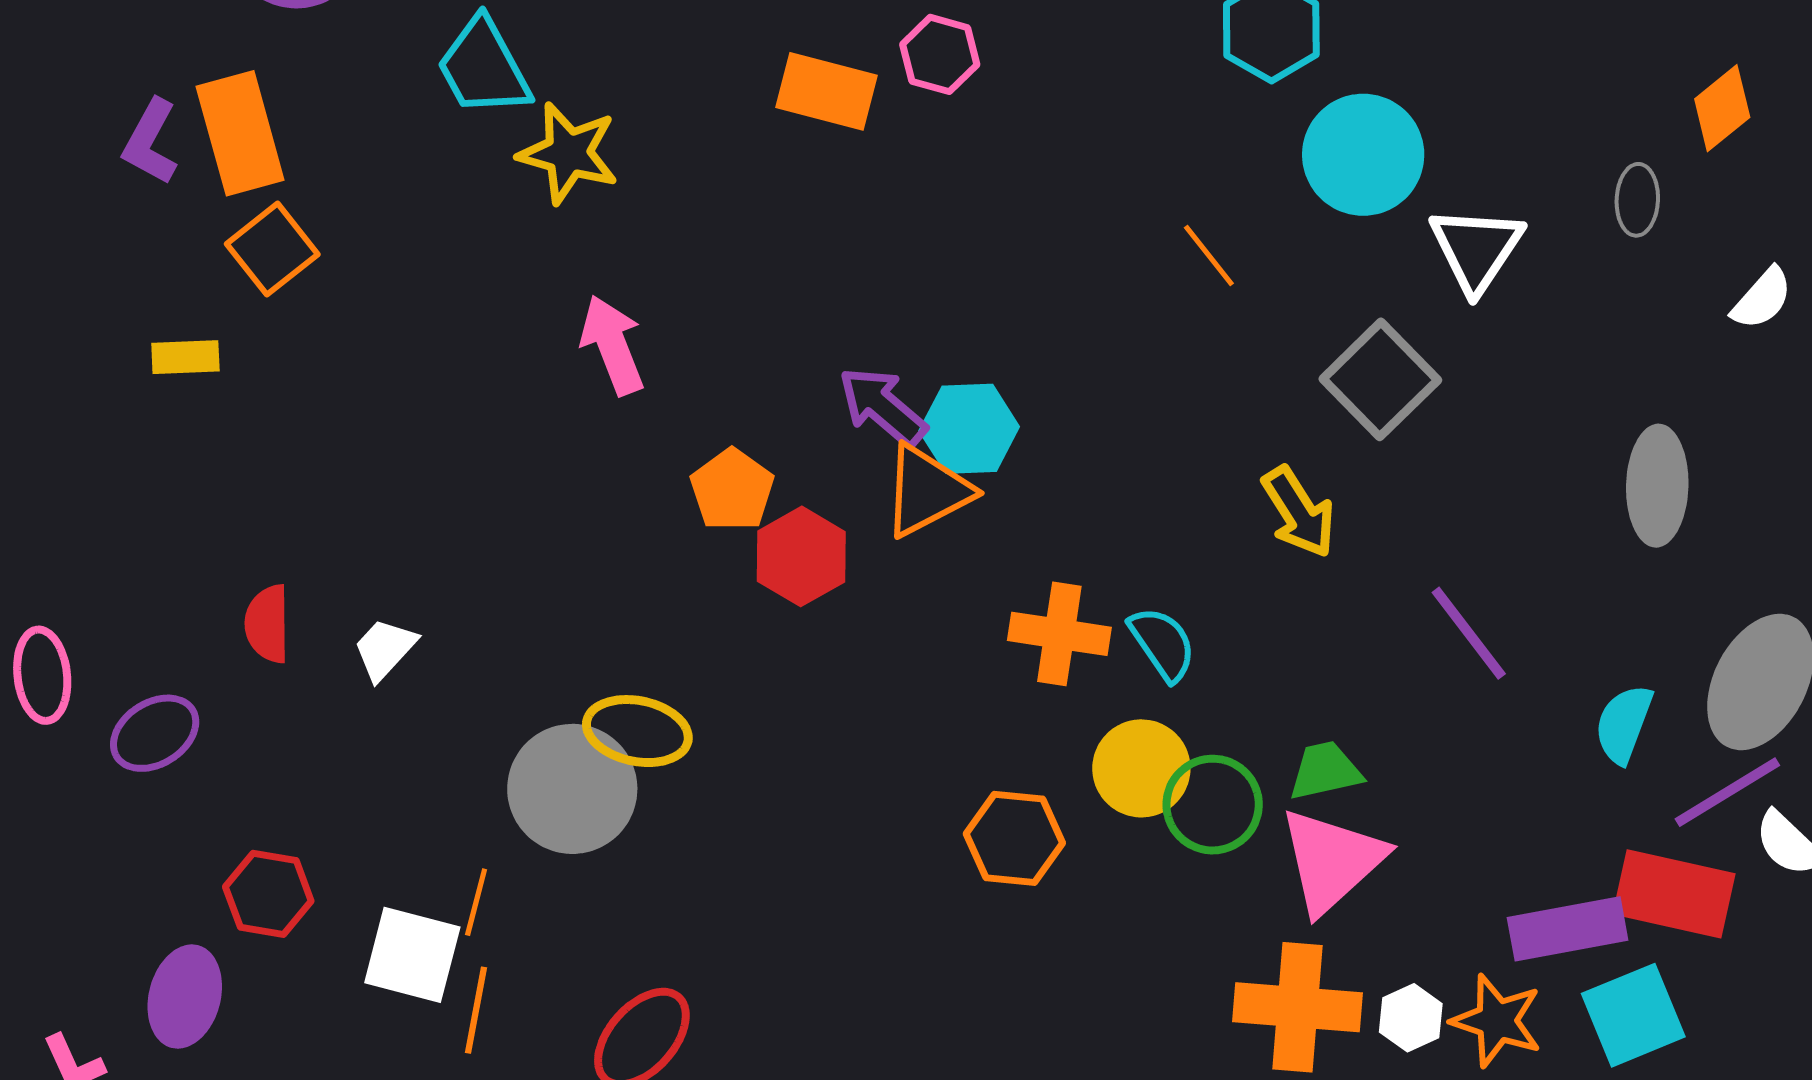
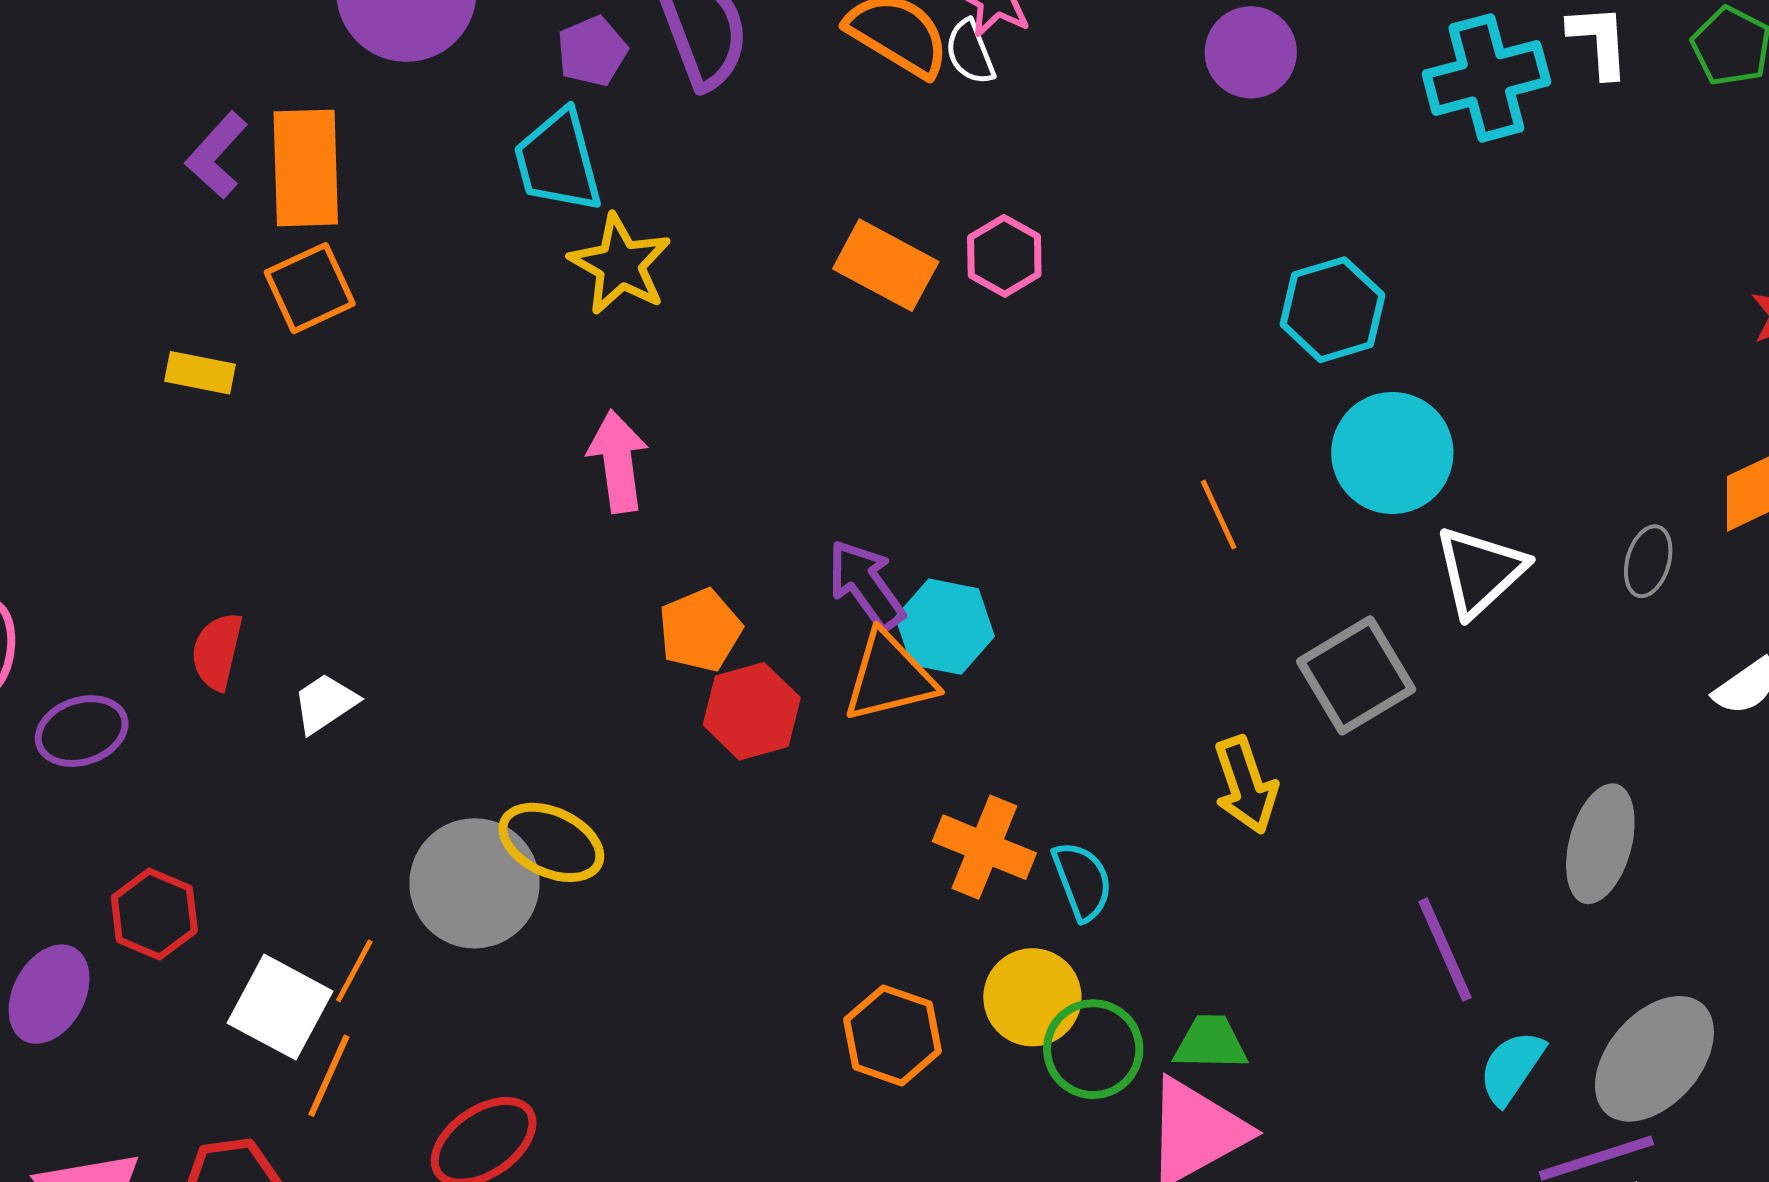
purple line: (1469, 633) -> (1445, 950), moved

